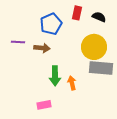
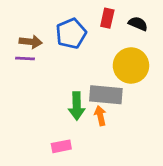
brown arrow: (42, 48) -> (31, 42), moved
gray rectangle: (101, 68) -> (106, 95), moved

